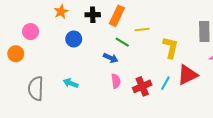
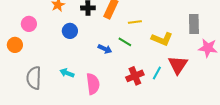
green line: (122, 42) -> (125, 42), moved
yellow L-shape: (171, 47) -> (162, 39), turned 100
red triangle: (187, 75) -> (178, 65), turned -30
pink semicircle: (116, 81) -> (93, 84), moved, size x1.5

